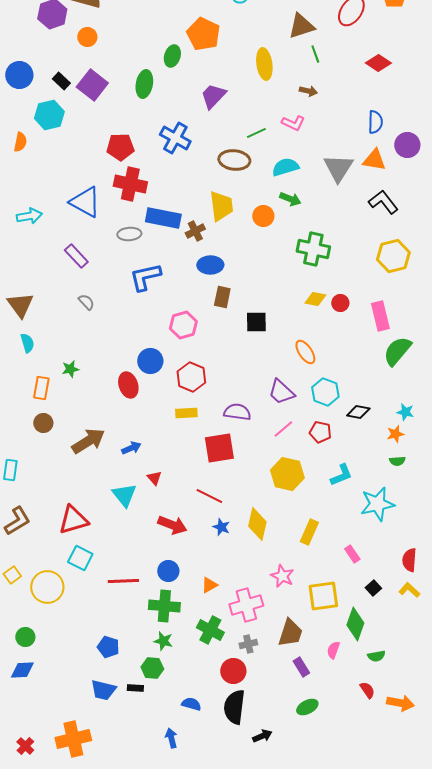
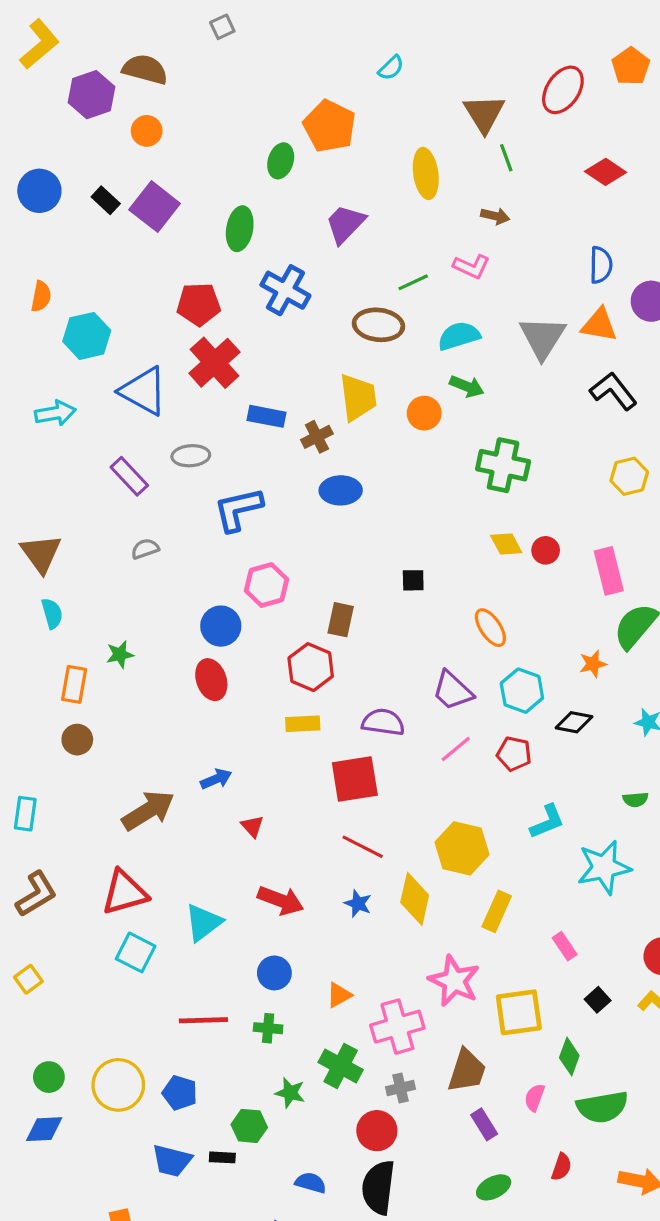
brown triangle: (301, 26) -> (484, 114), turned -44
green ellipse: (144, 84) -> (240, 229), moved
cyan hexagon: (49, 115) -> (87, 336), moved
red cross: (130, 184) -> (214, 363), turned 36
blue rectangle: (163, 218) -> (266, 416), size x0.7
gray ellipse: (129, 234) -> (191, 456), moved
yellow hexagon: (393, 256) -> (629, 476), size x0.7
brown rectangle: (222, 297) -> (341, 620), moved
yellow diamond: (315, 299) -> (506, 544), turned 50
gray semicircle: (86, 302) -> (145, 549), turned -66
black square: (256, 322) -> (413, 580), size x0.7
pink hexagon: (183, 325) -> (266, 585), moved
blue circle: (150, 361) -> (221, 626), moved
orange star: (395, 434) -> (593, 664), moved
brown arrow: (88, 441) -> (148, 811), moved
yellow hexagon: (287, 474) -> (462, 848), moved
cyan triangle: (124, 495) -> (203, 922), moved, turned 32
red line: (209, 496) -> (363, 847), moved
pink star: (282, 576) -> (454, 981), size x1.4
red line: (123, 581) -> (203, 1020), moved
yellow circle: (47, 587) -> (118, 1085), moved
green cross: (164, 606) -> (268, 1028), size x0.6
green diamond: (355, 624) -> (569, 1057), size x0.7
green star: (163, 641) -> (290, 1093), moved
green semicircle: (376, 656) -> (602, 1107), size x1.8
red semicircle: (367, 690) -> (561, 1167), moved, turned 54

